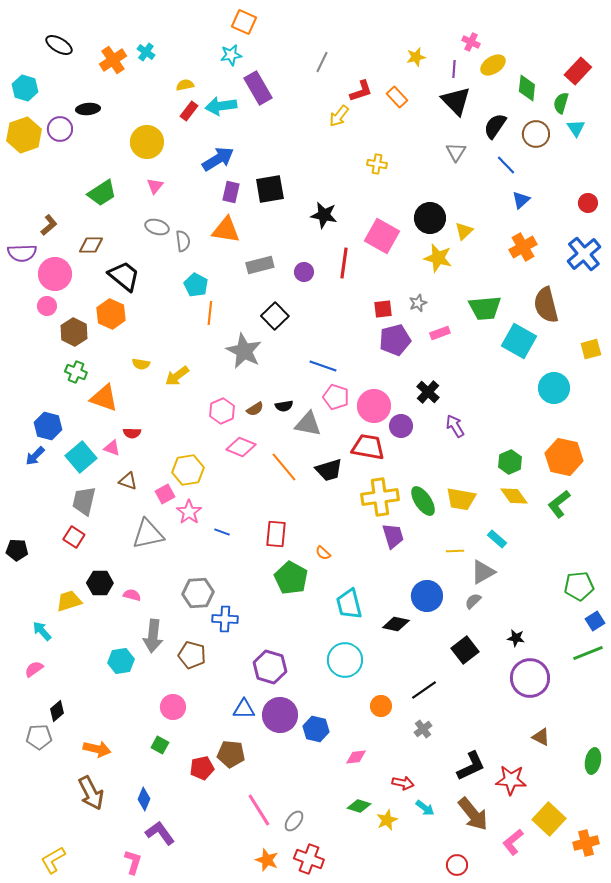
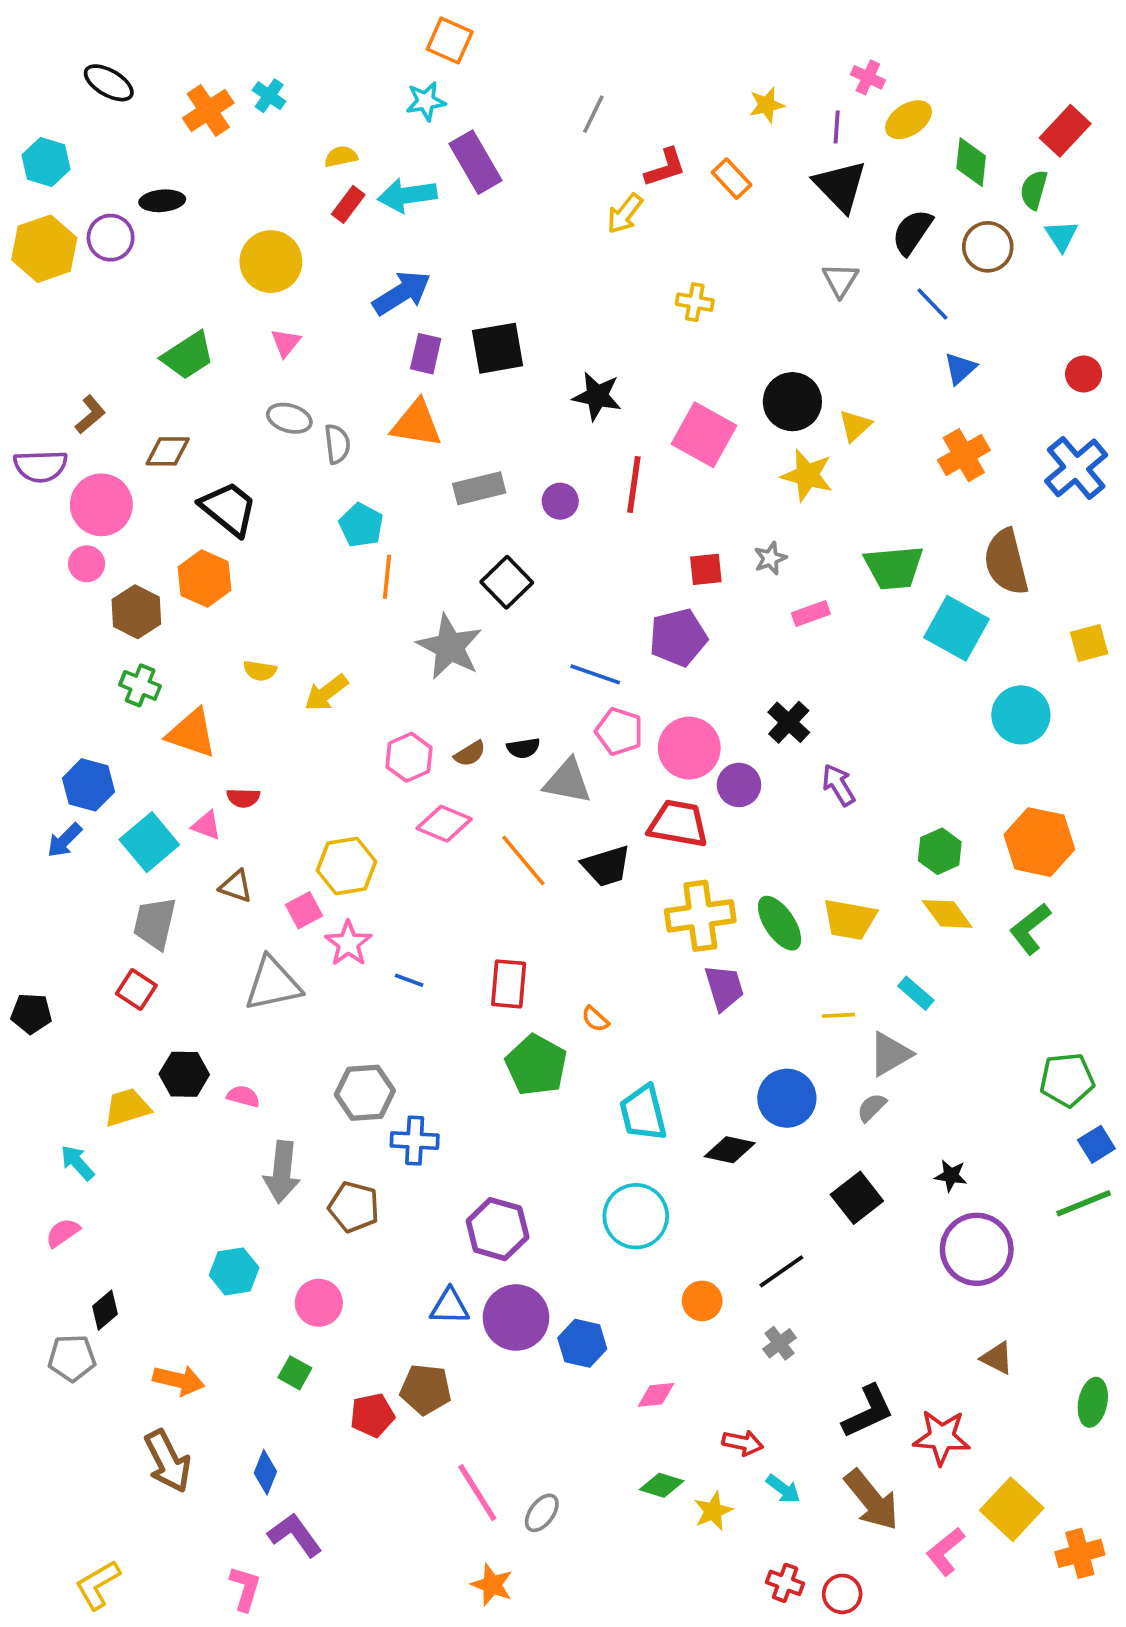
purple pentagon: (395, 340) -> (678, 638), moved
cyan hexagon: (121, 661) -> (234, 1271), moved
red cross: (309, 859) -> (785, 1583), moved, size x0.7

